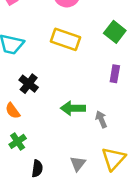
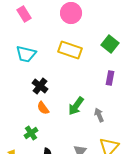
green arrow: (73, 108) -> (76, 106), turned -54
orange semicircle: (13, 111) -> (43, 108), moved

